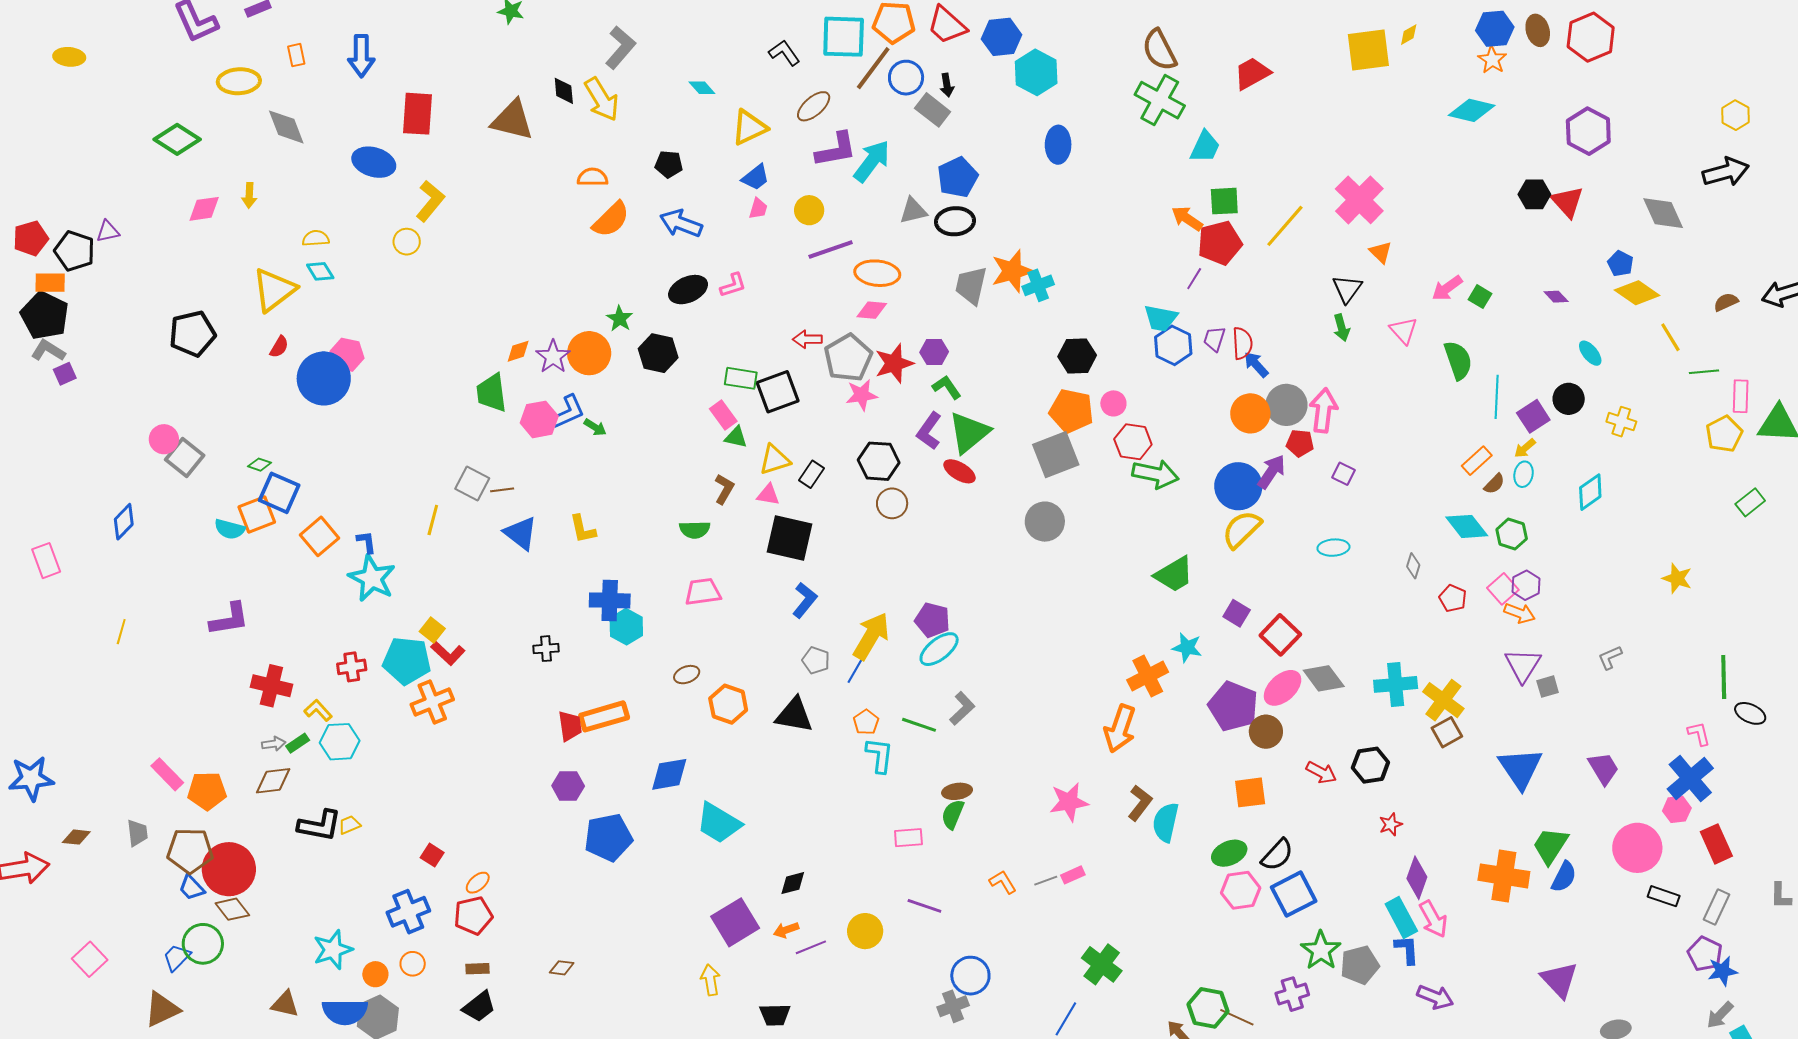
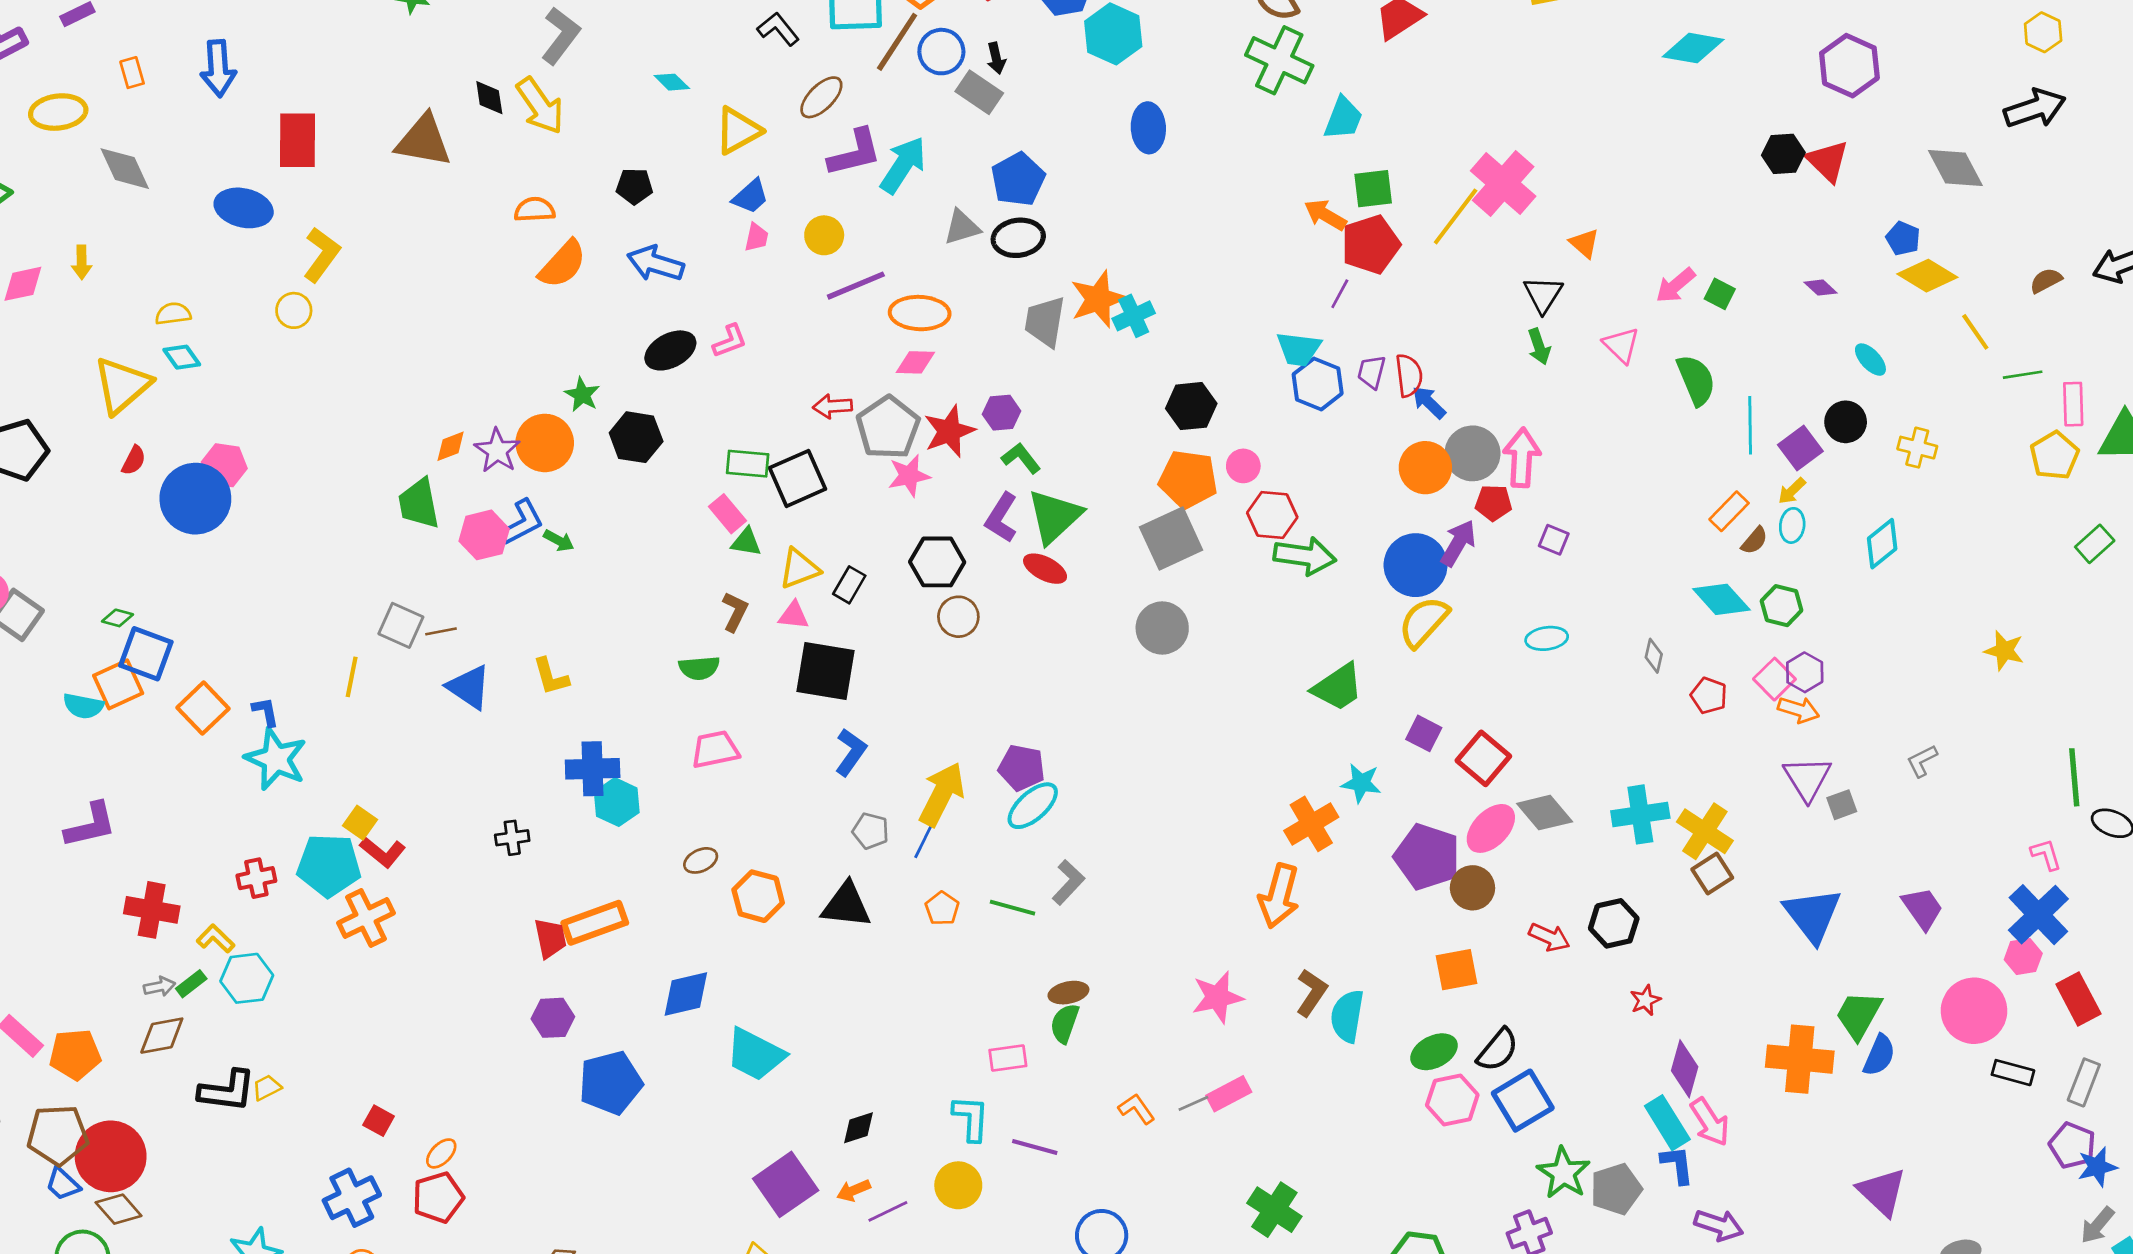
pink cross: (1359, 200) -> (1503, 184), moved
cyan L-shape: (880, 755) -> (971, 1118), moved
pink rectangle: (1073, 875) -> (1229, 1094), size x1.4

